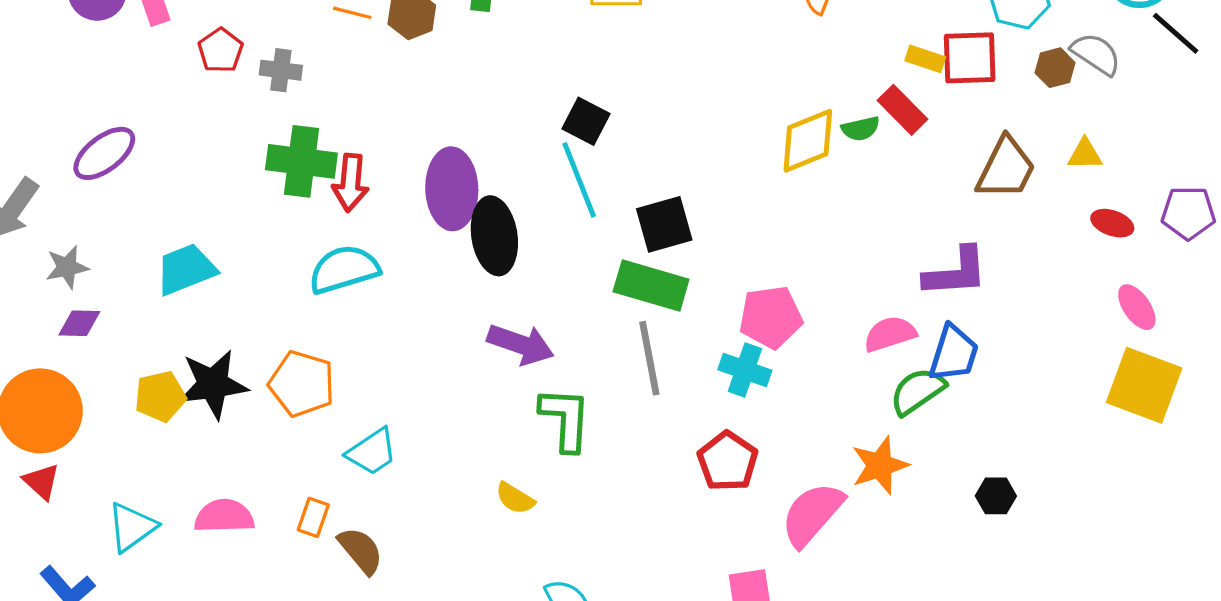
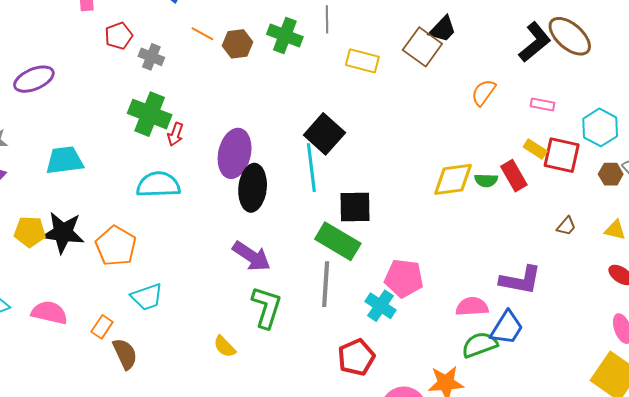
black square: (586, 121) -> (324, 134), size x1.4
brown trapezoid: (1006, 168) -> (566, 226), size x0.5
red arrow: (350, 183) -> (175, 134), size x0.7

